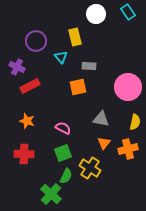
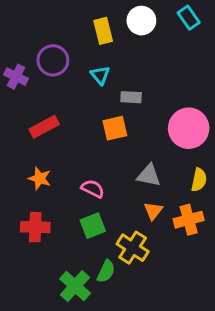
yellow rectangle: (75, 37) -> (103, 31), moved
cyan triangle: (61, 57) -> (100, 75), moved
purple cross: (17, 67) -> (16, 77), moved
green semicircle: (66, 176) -> (106, 271), moved

